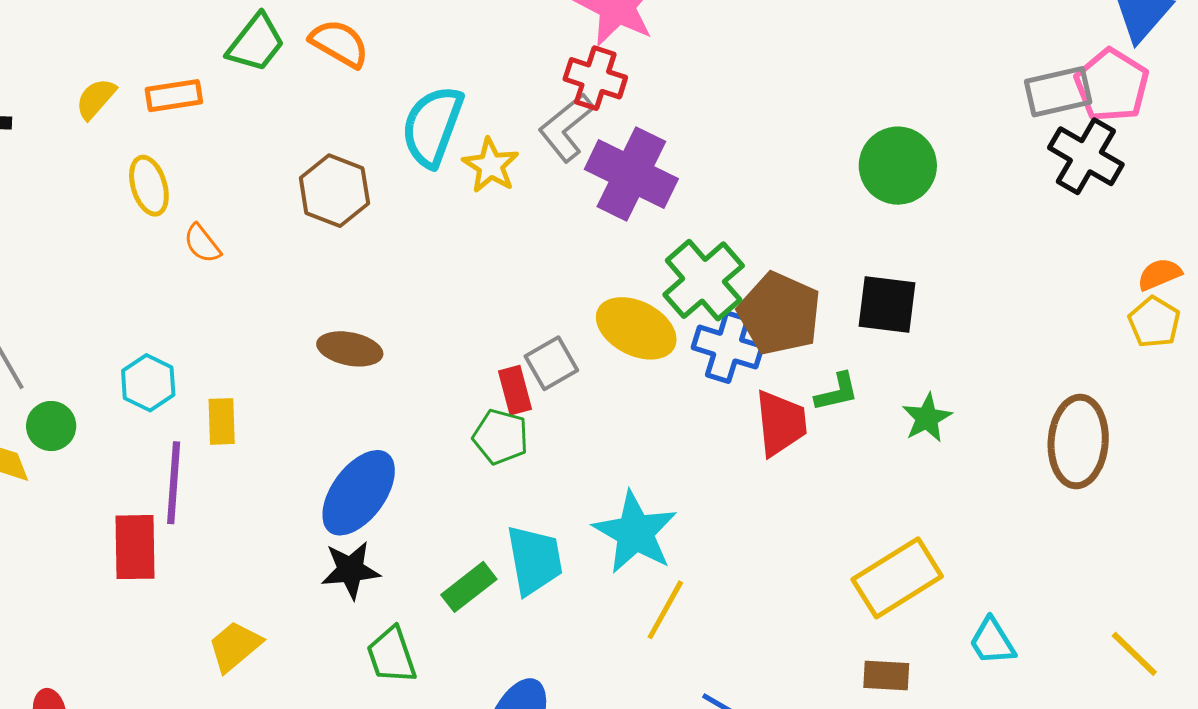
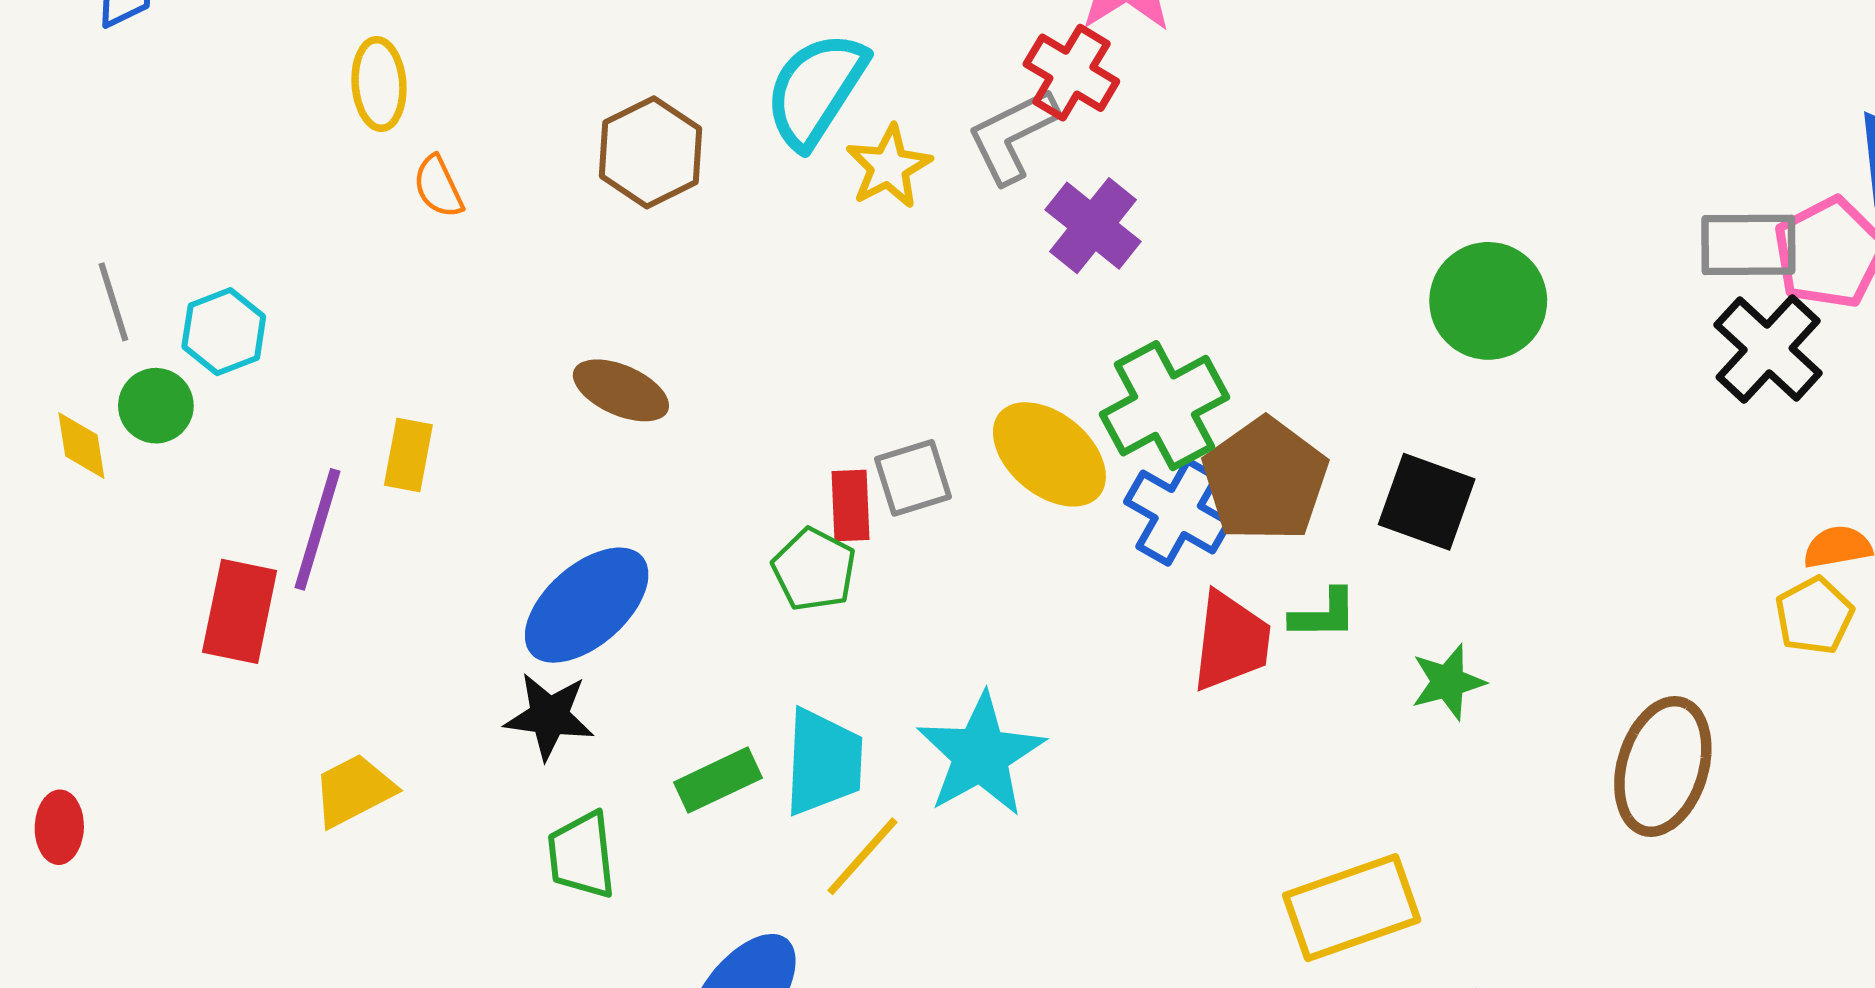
purple cross: (631, 174) -> (1093, 226), size x0.7
cyan hexagon: (148, 383) -> (224, 332), moved
yellow line: (665, 610) -> (862, 856), moved

